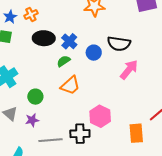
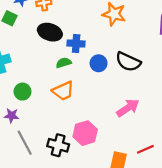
blue cross: (69, 41) -> (76, 44), turned 35
pink arrow: (129, 70) -> (128, 108), moved
gray line: (51, 140) -> (25, 143), turned 50

